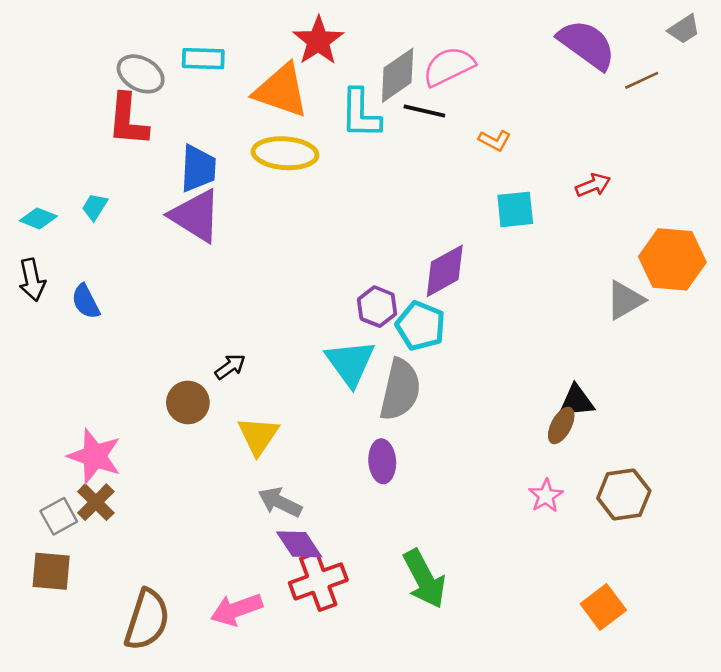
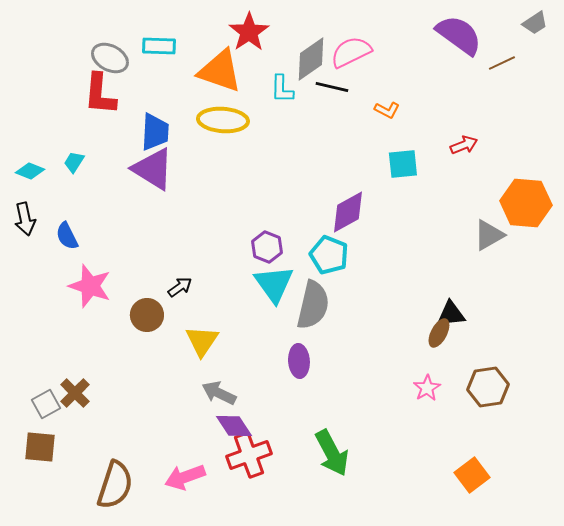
cyan L-shape: (360, 114) -> (282, 89), size x0.7
purple hexagon: (377, 307) -> (267, 247), moved
pink star: (95, 456) -> (90, 286), moved

